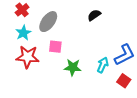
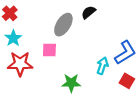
gray ellipse: (48, 22) -> (63, 25), moved
green star: (73, 67) -> (71, 83), moved

